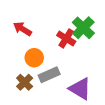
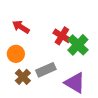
green cross: (83, 28) -> (78, 45), moved
orange circle: (34, 58) -> (16, 54), moved

